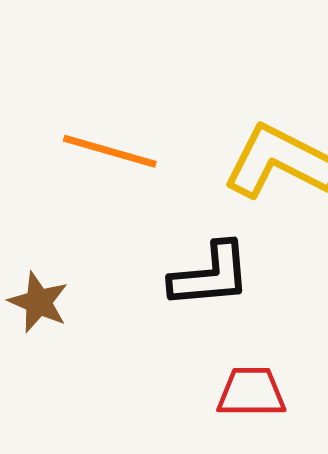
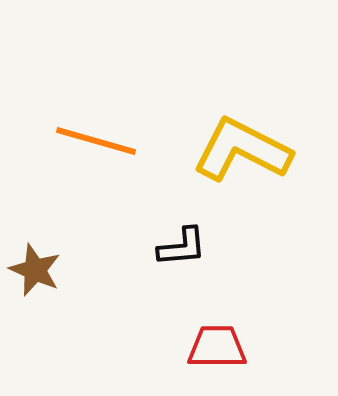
black L-shape: (210, 275) -> (182, 247), size x0.7

